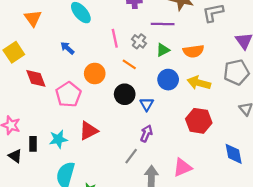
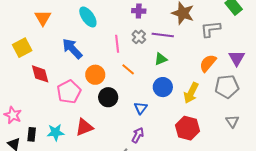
gray cross: (139, 41) -> (139, 37), moved
blue arrow: (67, 48) -> (72, 49), size x1.6
orange semicircle: (193, 51) -> (208, 63), moved, turned 132
yellow arrow: (199, 83) -> (191, 93), turned -85
black circle: (125, 94) -> (108, 97), moved

